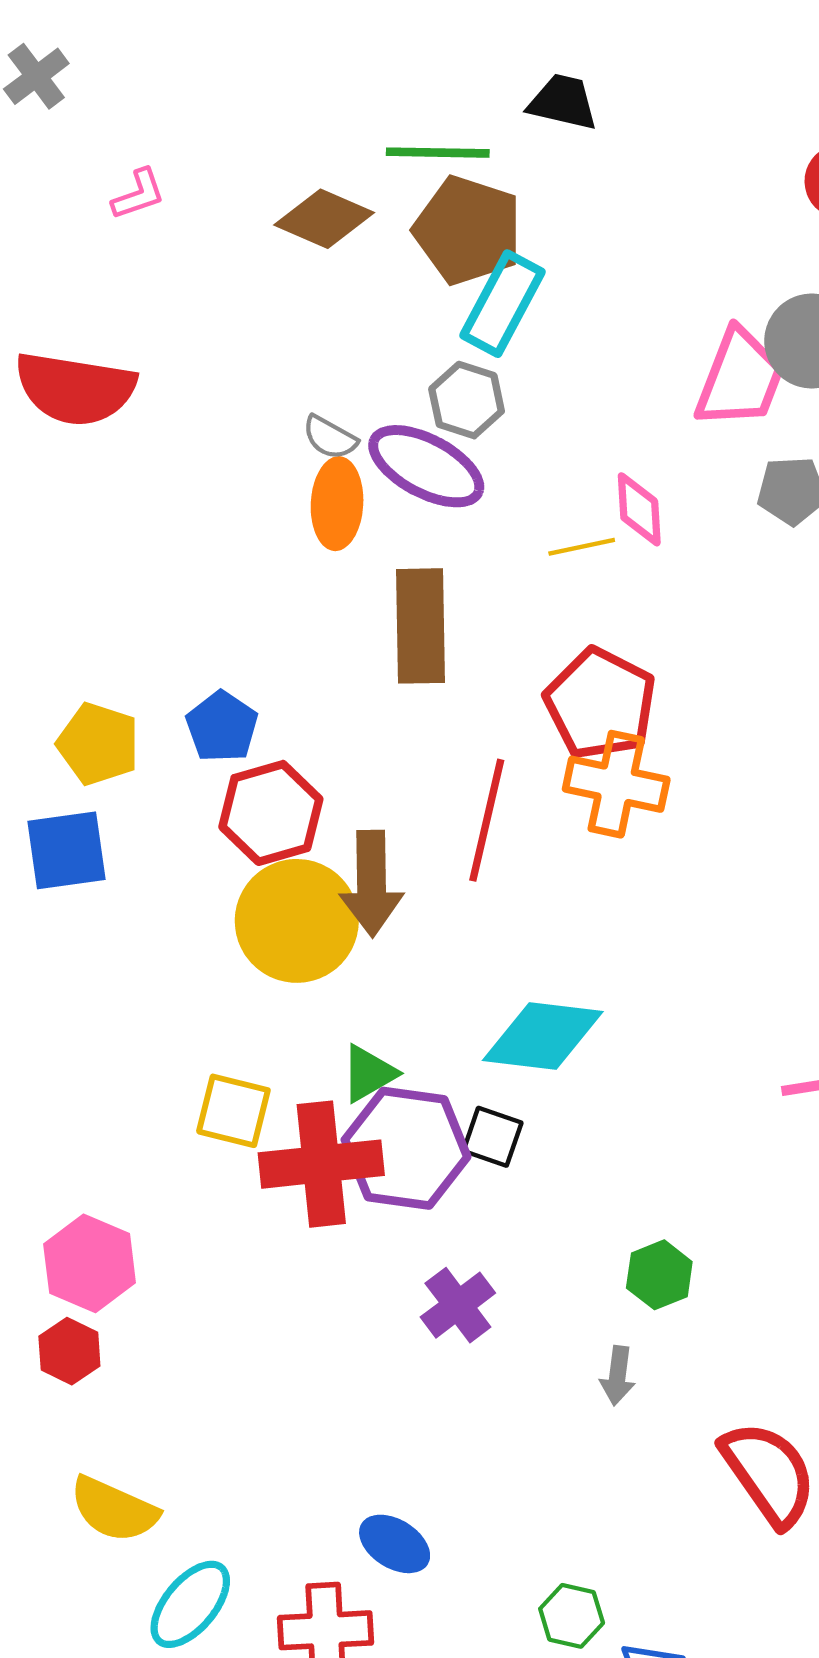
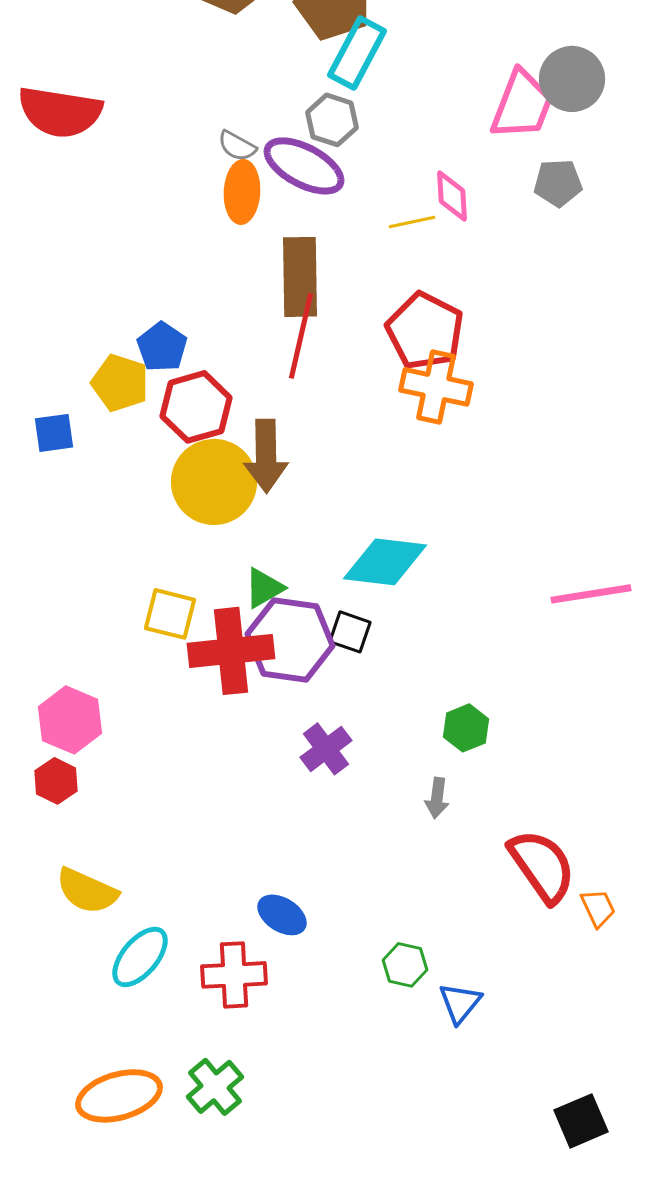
yellow pentagon: (98, 744) -> (120, 383), moved
red line: (487, 820) -> (301, 336), moved
blue square: (67, 850) -> (54, 433), size x0.7

